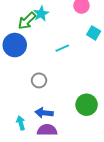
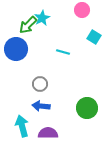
cyan line: (62, 48) -> (63, 52), turned 40
blue arrow: (44, 113) -> (41, 106), moved
cyan arrow: (21, 123) -> (22, 126), size x1.5

